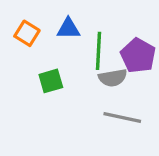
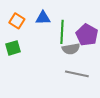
green square: (51, 81) -> (13, 48), moved

